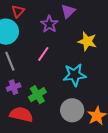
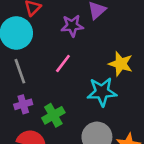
purple star: (49, 24) -> (72, 26), turned 30
yellow star: (87, 41) -> (121, 64), moved

